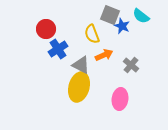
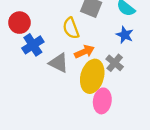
blue star: (122, 26) -> (125, 35), moved
yellow ellipse: (79, 87) -> (92, 76), moved

